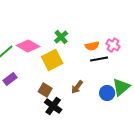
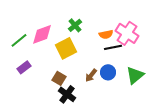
pink cross: (113, 45) -> (127, 33), size x1.6
pink diamond: (28, 46) -> (42, 34), turned -50
blue circle: (107, 93) -> (108, 72), moved

